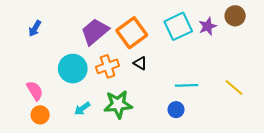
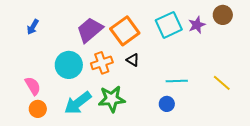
cyan arrow: (82, 109) -> (78, 103), size x1.8

